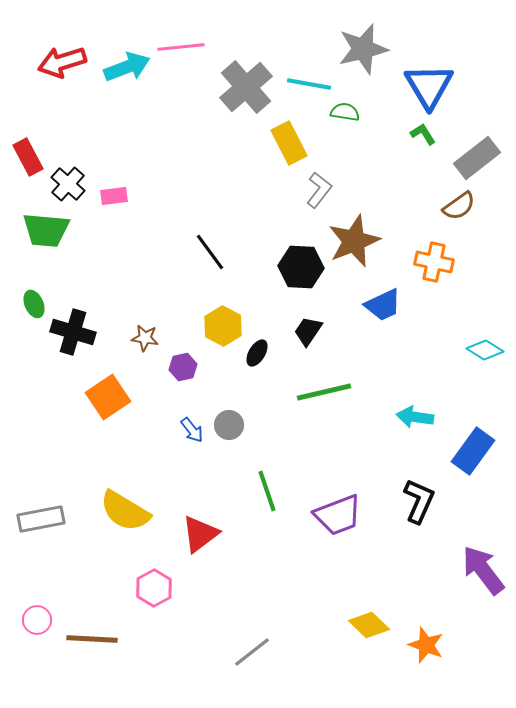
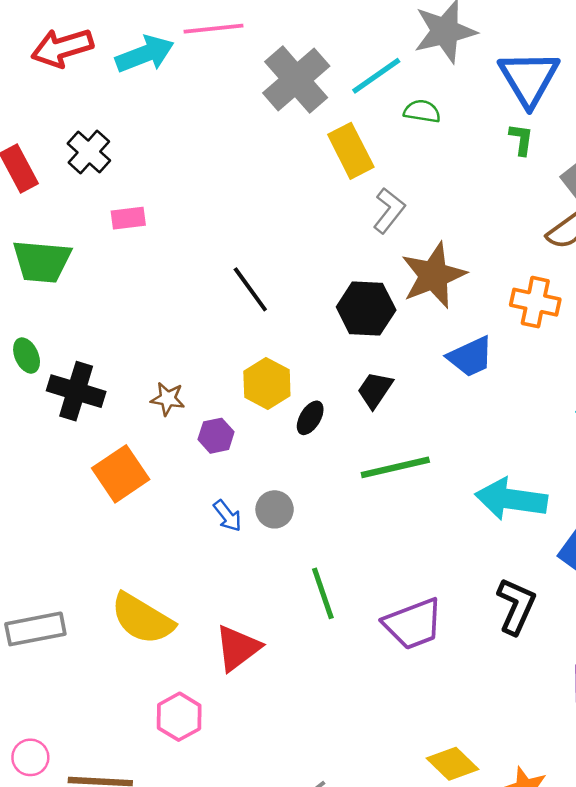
cyan line: (309, 84) -> (376, 76), turned -45
green L-shape: (423, 134) -> (521, 139), turned 40
black cross: (68, 184) -> (89, 152), moved
cyan arrow: (415, 417) -> (511, 499), size x1.5

